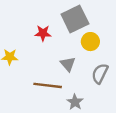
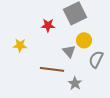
yellow circle: (90, 42) -> (84, 40), moved

